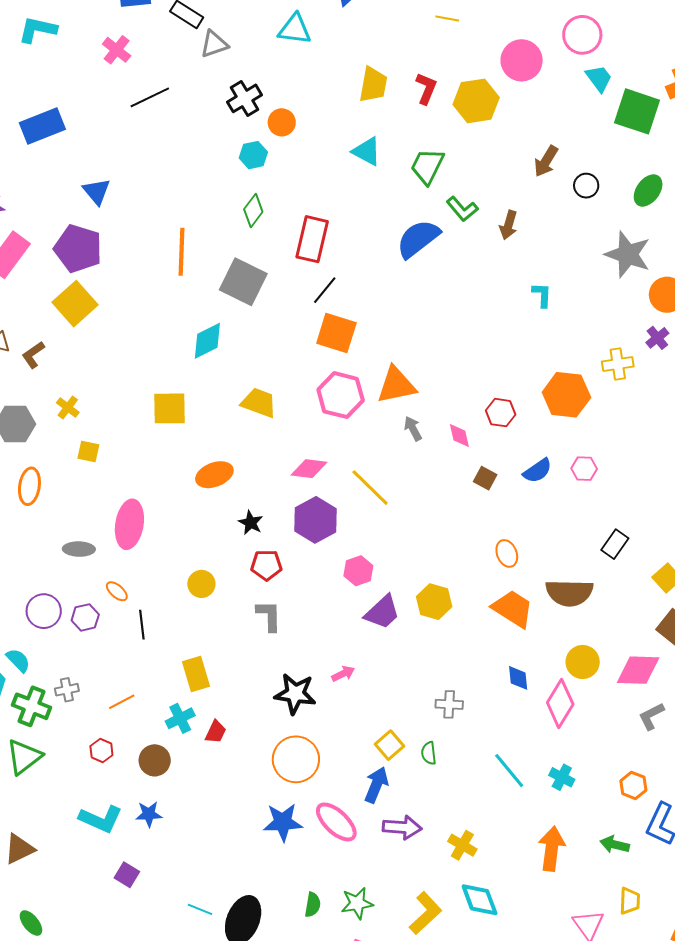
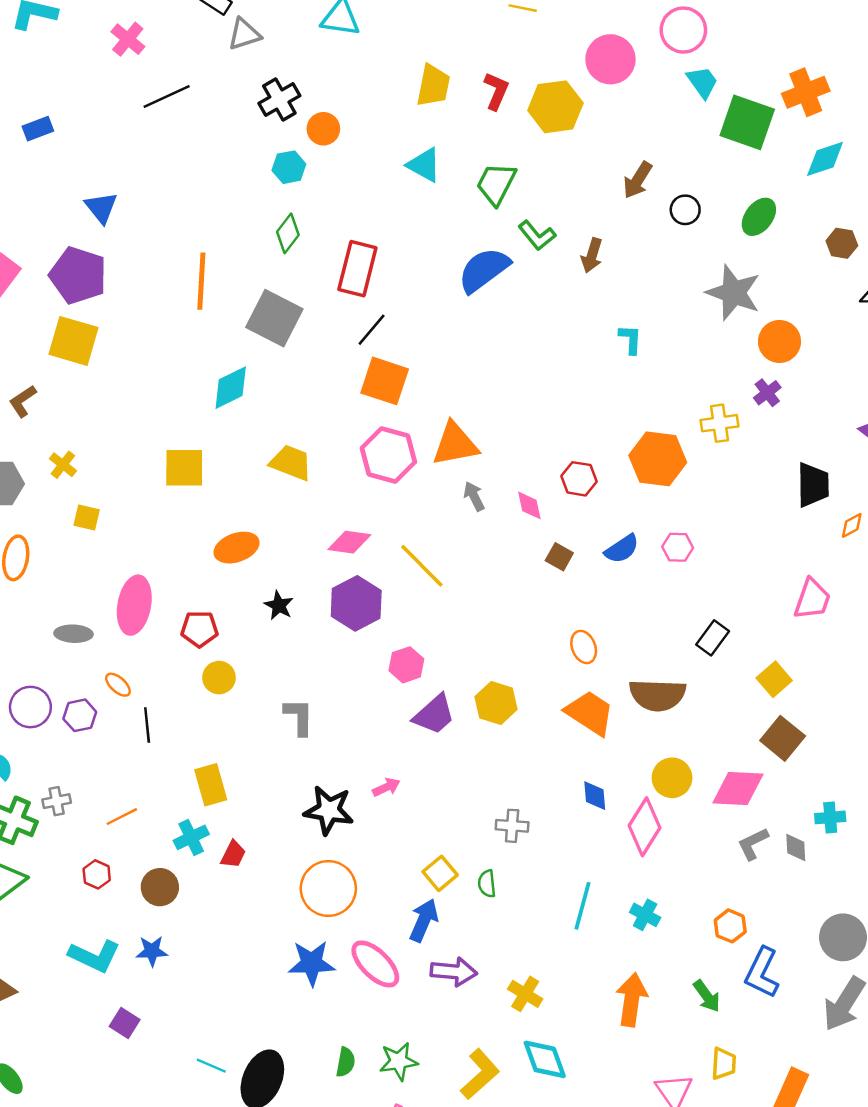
blue rectangle: (42, 126) -> (38, 129), size x0.6
yellow square: (75, 304) -> (74, 341), turned -33
red pentagon: (266, 565) -> (199, 629), moved
cyan line: (509, 771) -> (582, 906), turned 54
green arrow: (615, 845) -> (707, 996), turned -140

